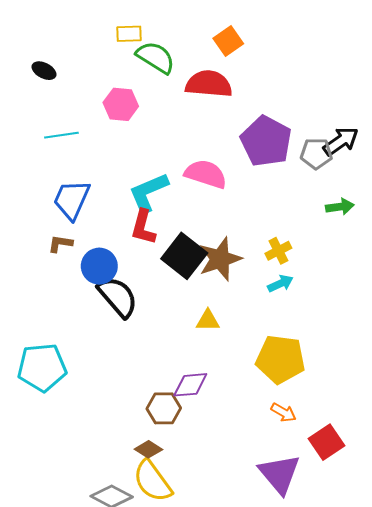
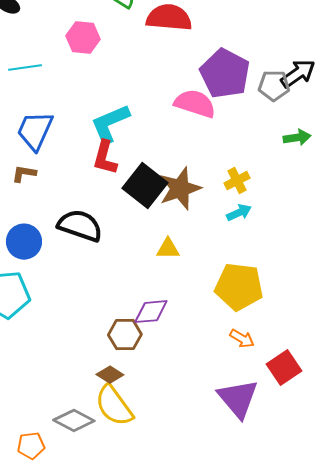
pink semicircle: (206, 174) -> (195, 104), moved
blue circle: (99, 266) -> (24, 242), moved
black semicircle: (118, 297) -> (80, 226), turned -30

